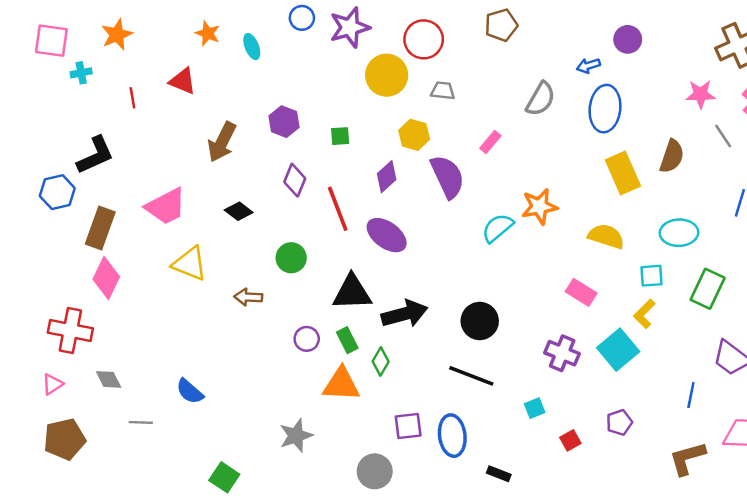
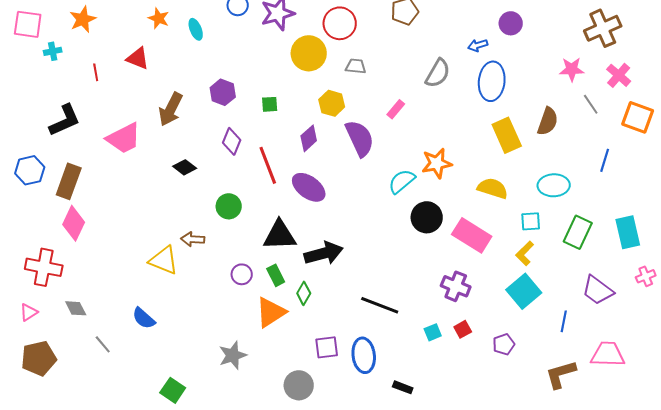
blue hexagon: (57, 192) -> (30, 170), moved
pink trapezoid: (166, 206) -> (124, 138), moved
yellow triangle: (190, 264) -> (164, 260), moved
pink rectangle: (581, 292) -> (472, 235), size x1.5
black circle: (480, 321) -> (427, 217), moved
cyan square: (618, 350) -> (524, 291), moved
orange triangle: (341, 384) -> (271, 312), turned -36
gray line: (141, 422) -> (103, 344), turned 48
red square: (570, 440) -> (463, 329), moved

